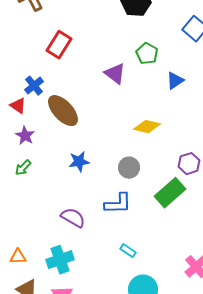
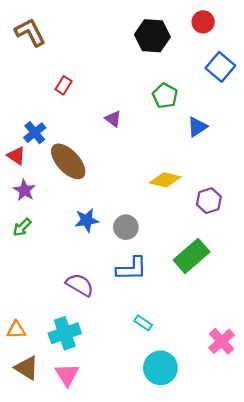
red rectangle: (59, 45) -> (64, 85), size x0.6
purple triangle: (115, 74) -> (113, 119), moved, size x0.7
purple hexagon: (189, 164) -> (209, 201), moved
gray circle: (129, 168) -> (126, 227), moved

